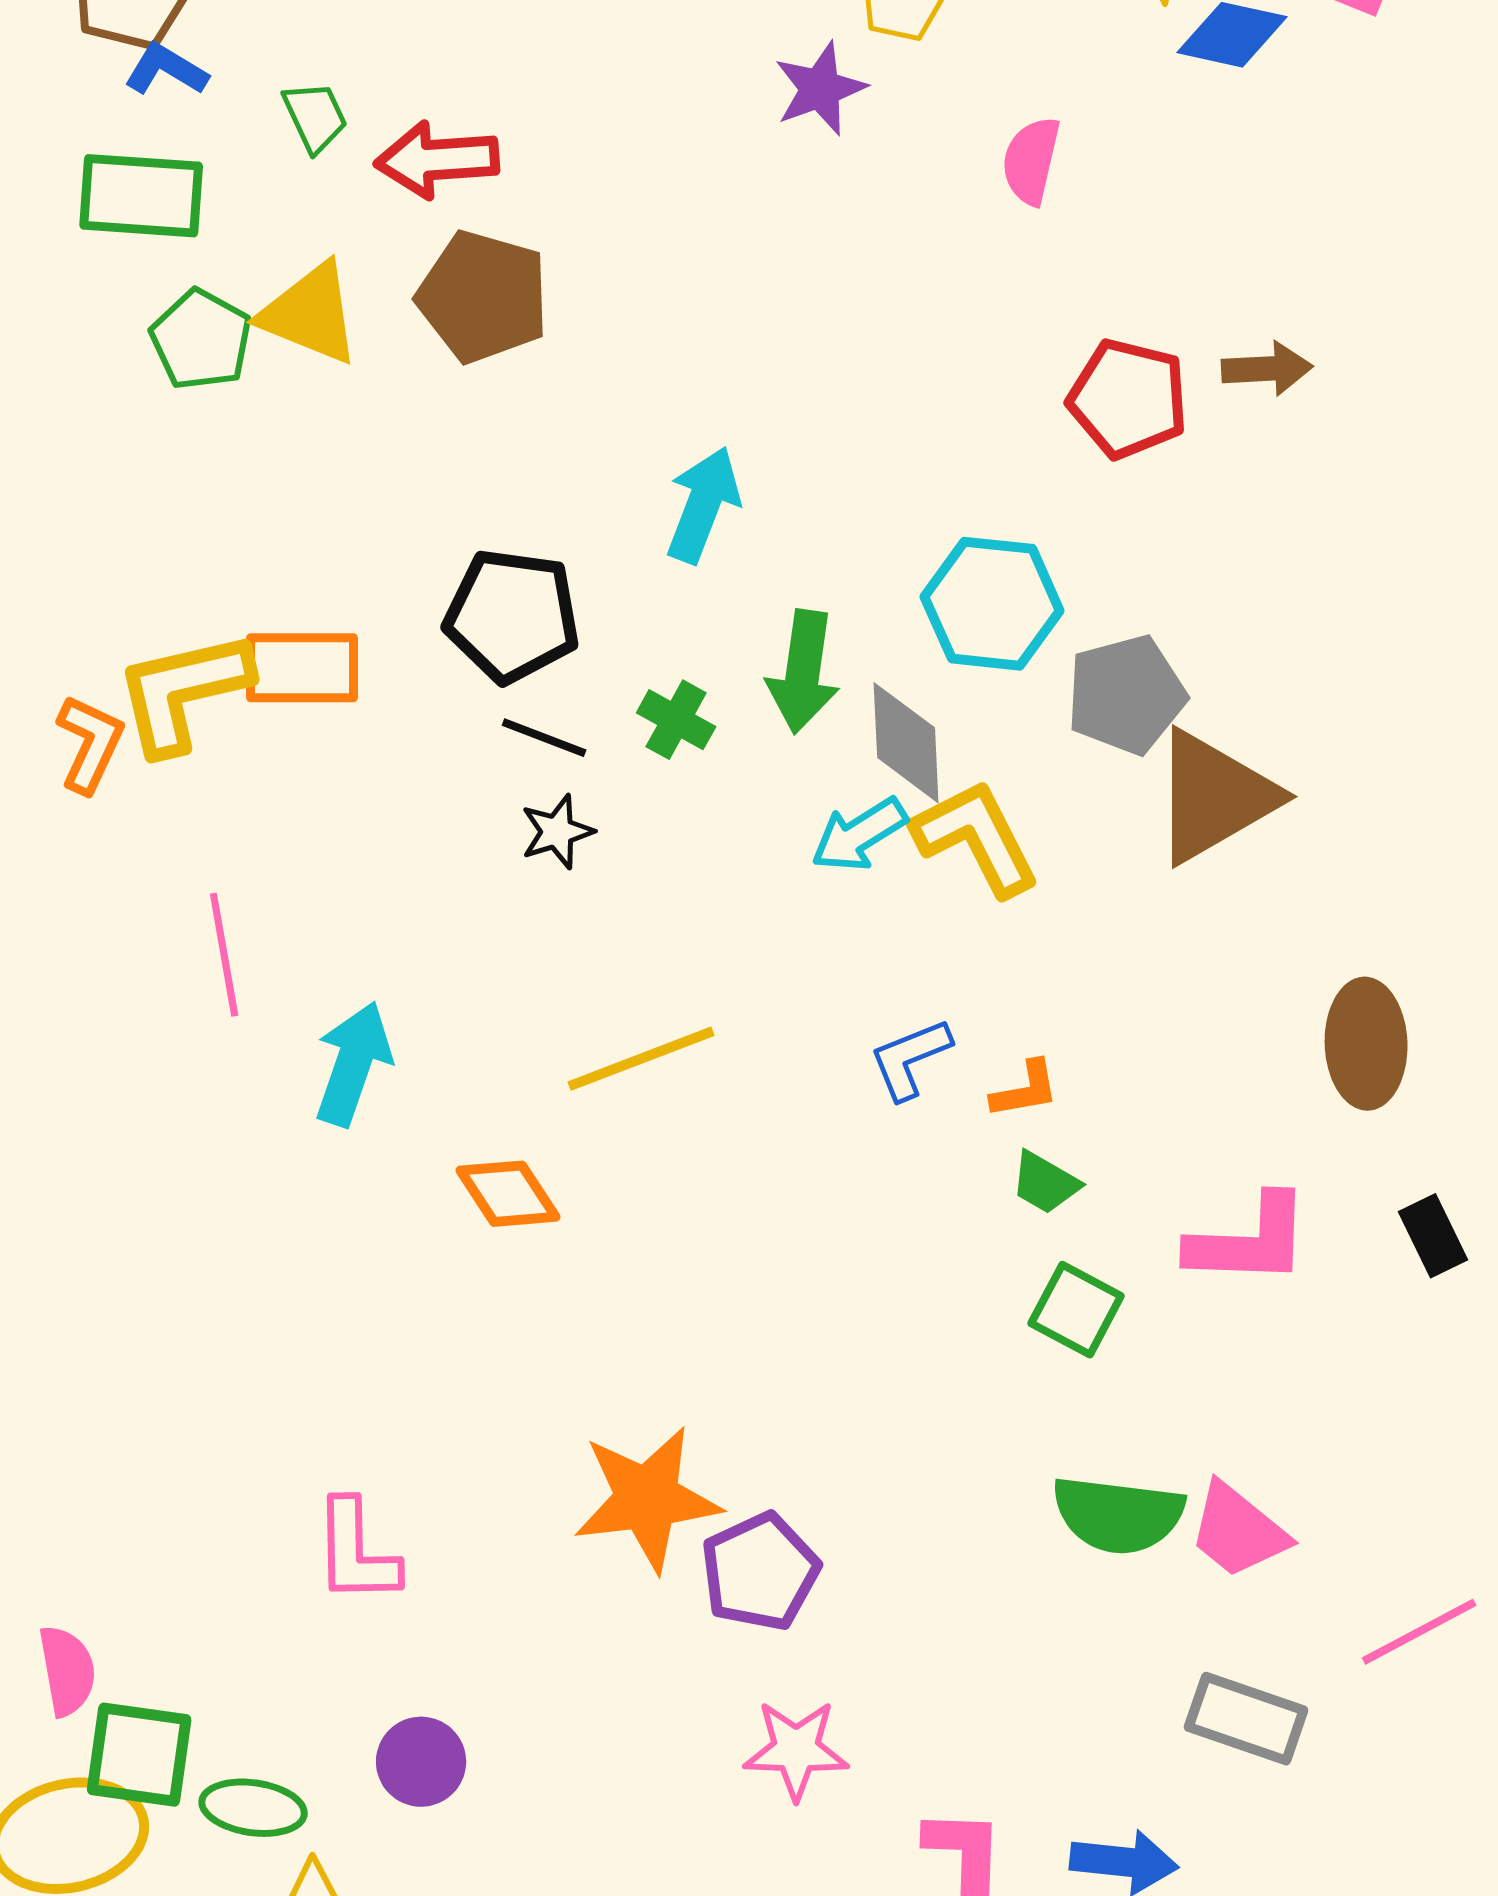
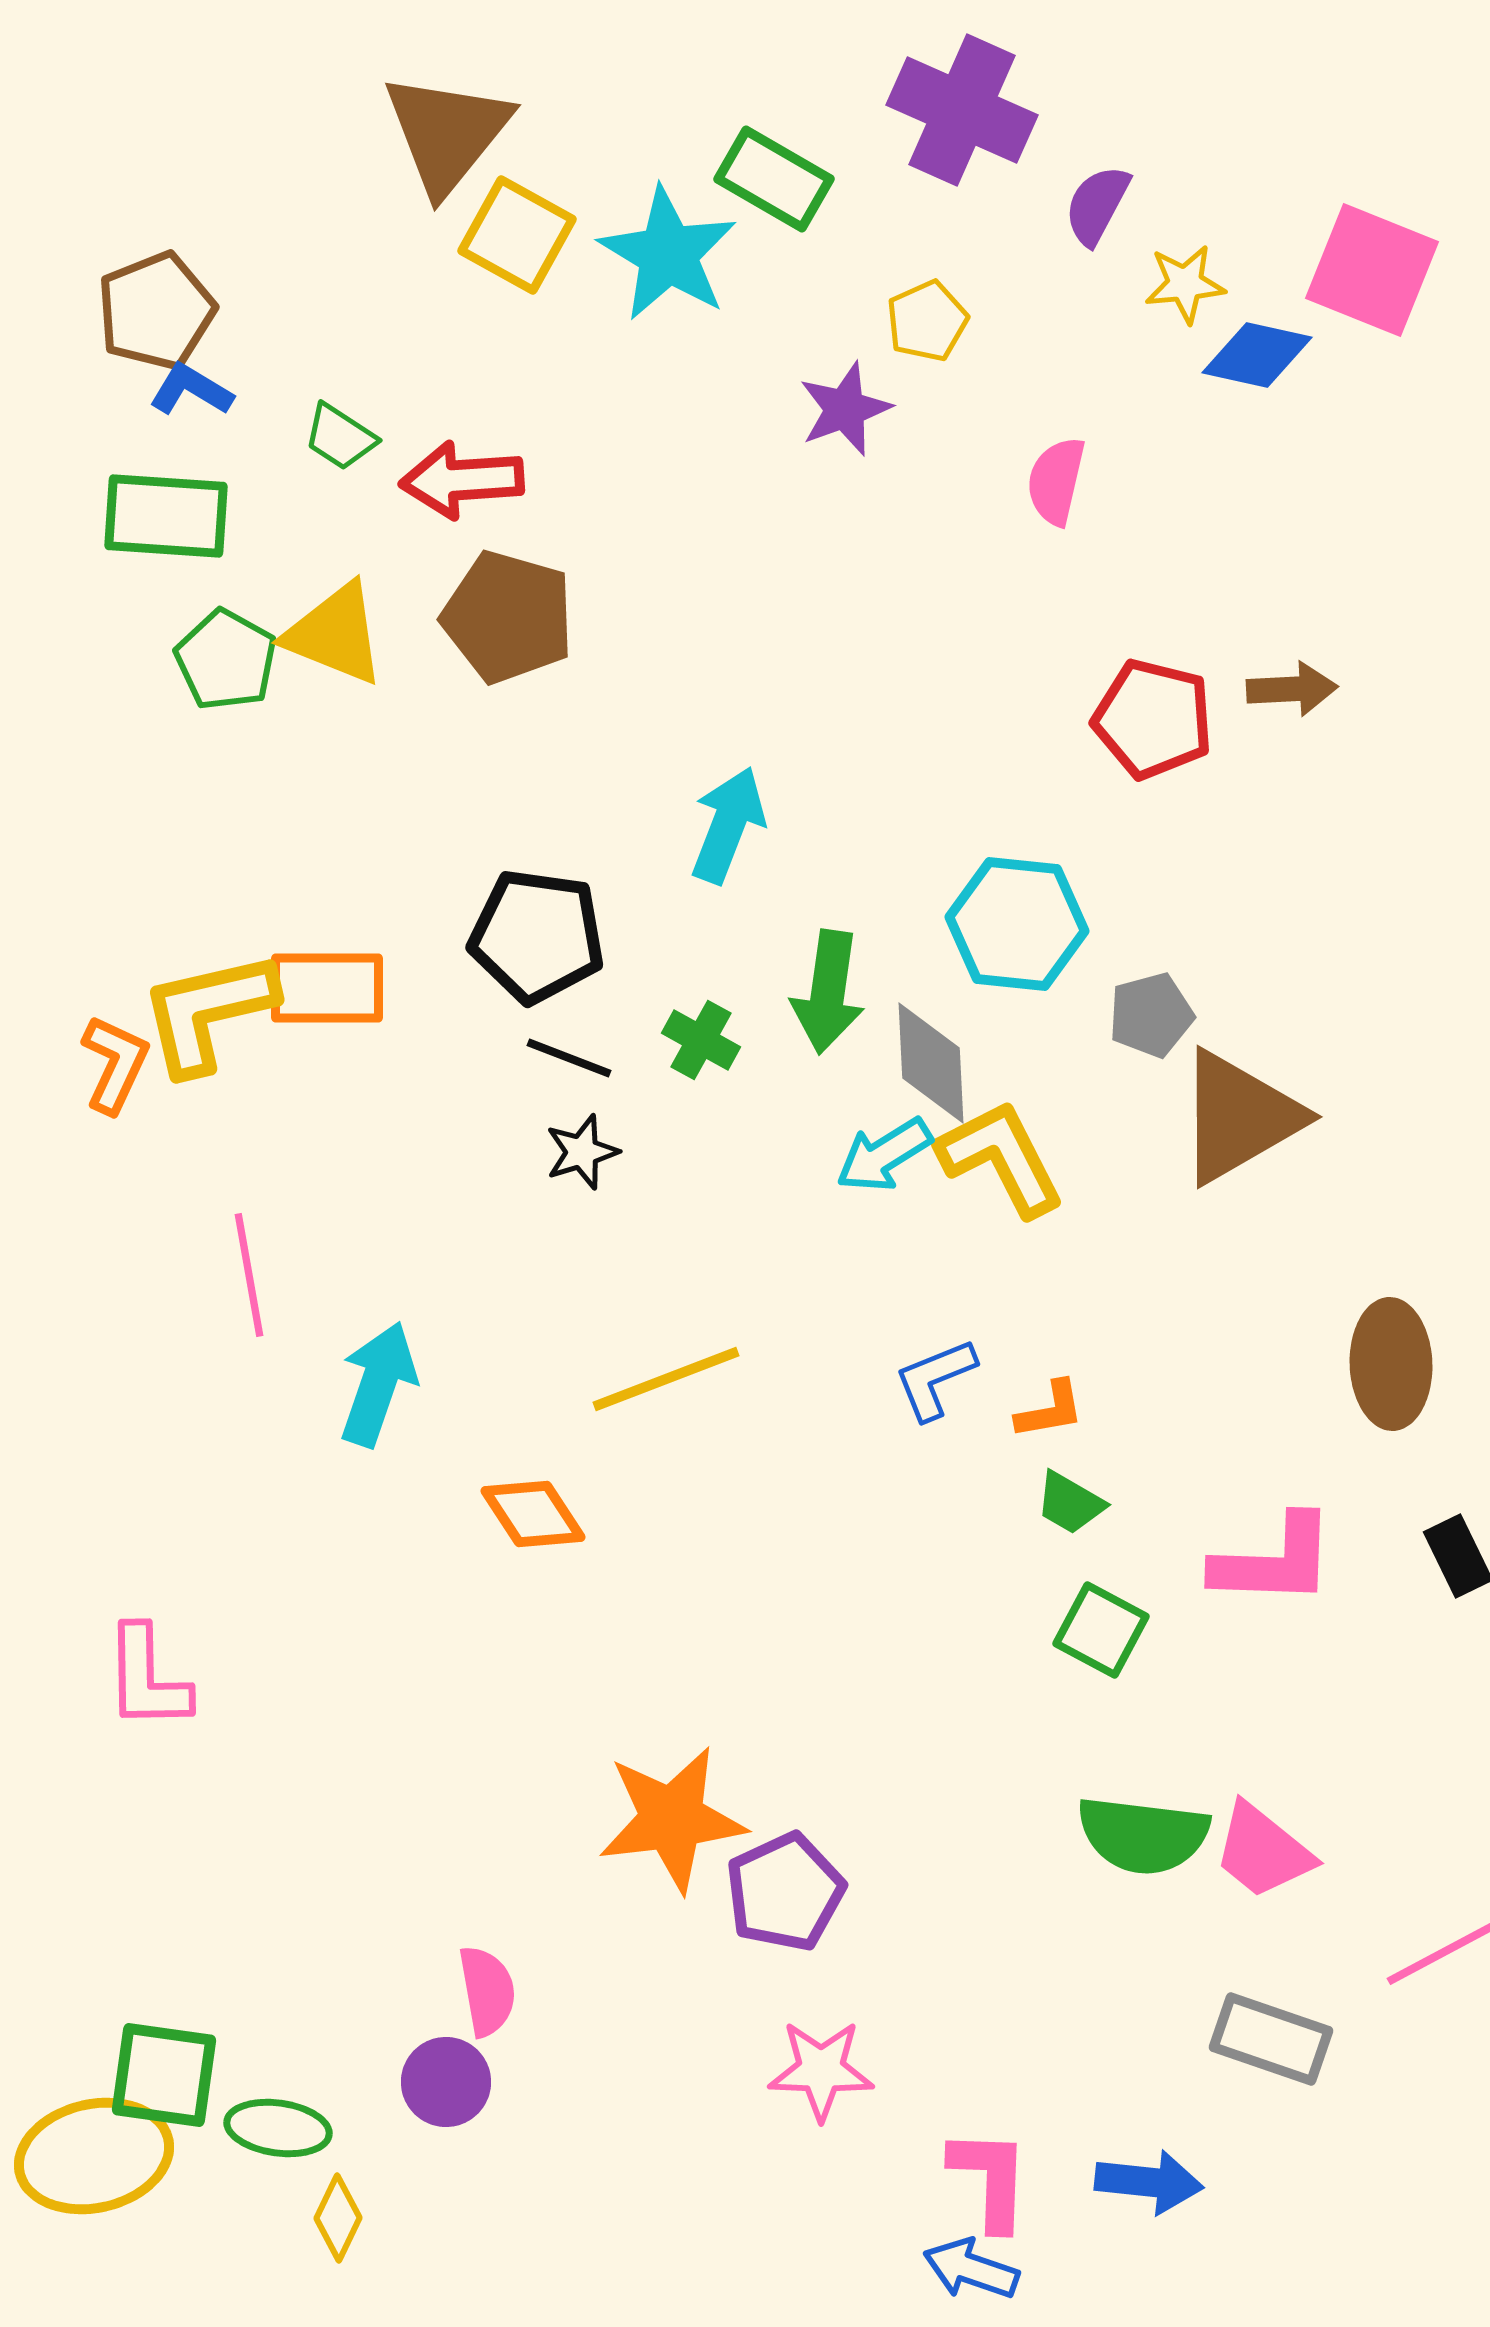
green trapezoid: (315, 117) -> (340, 437), turned 148
gray pentagon: (1126, 695) -> (1151, 1015), size x0.7
pink L-shape: (356, 1552) -> (147, 1678), moved
pink semicircle: (67, 1671) -> (487, 1991), moved

